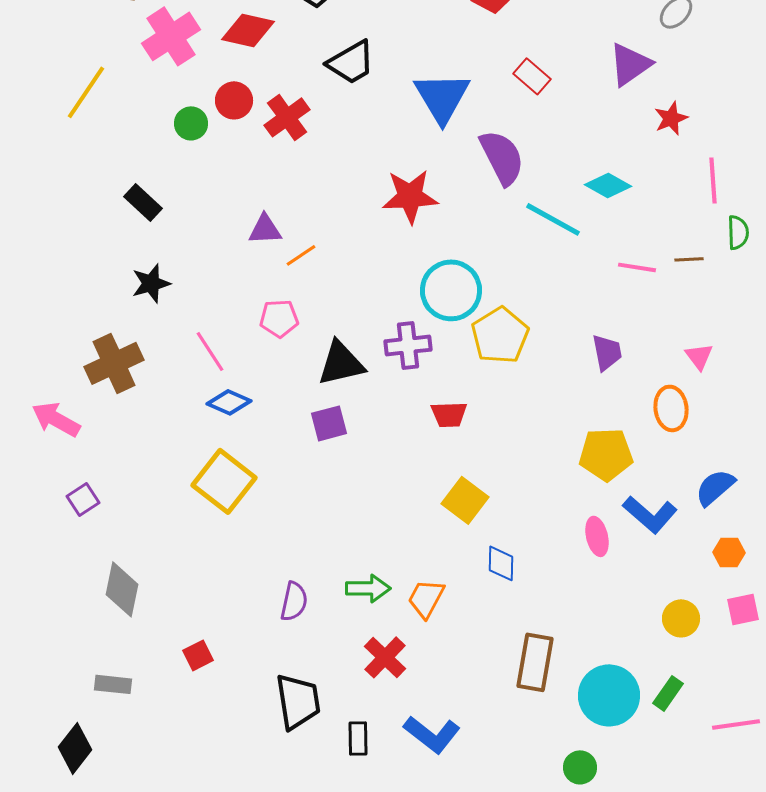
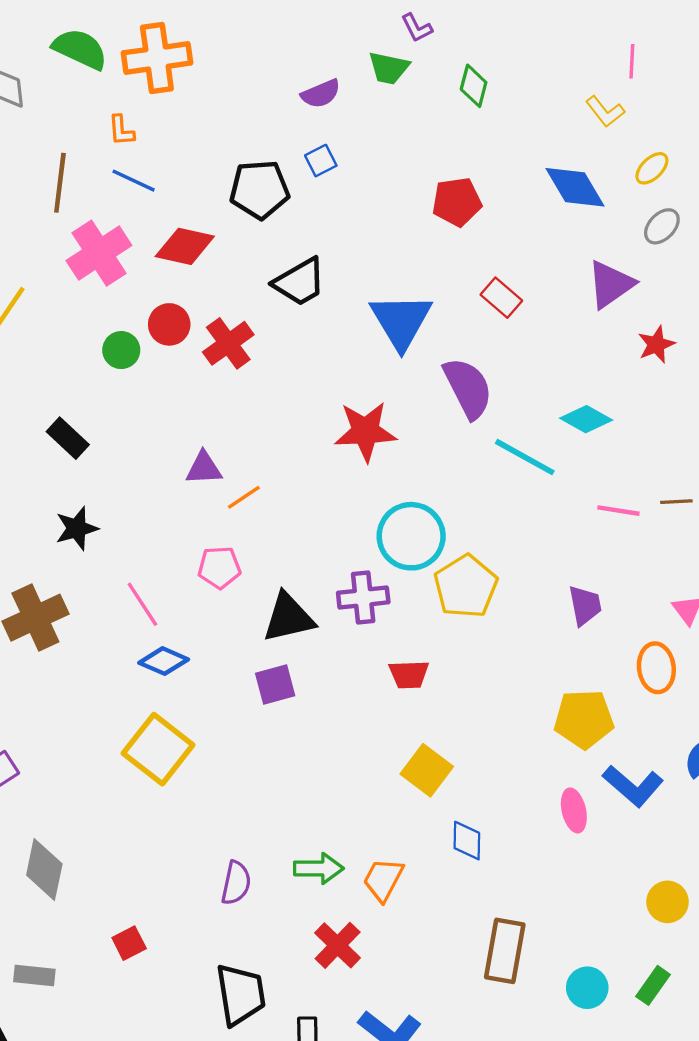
cyan circle: (609, 695) -> (587, 988), size x0.6

